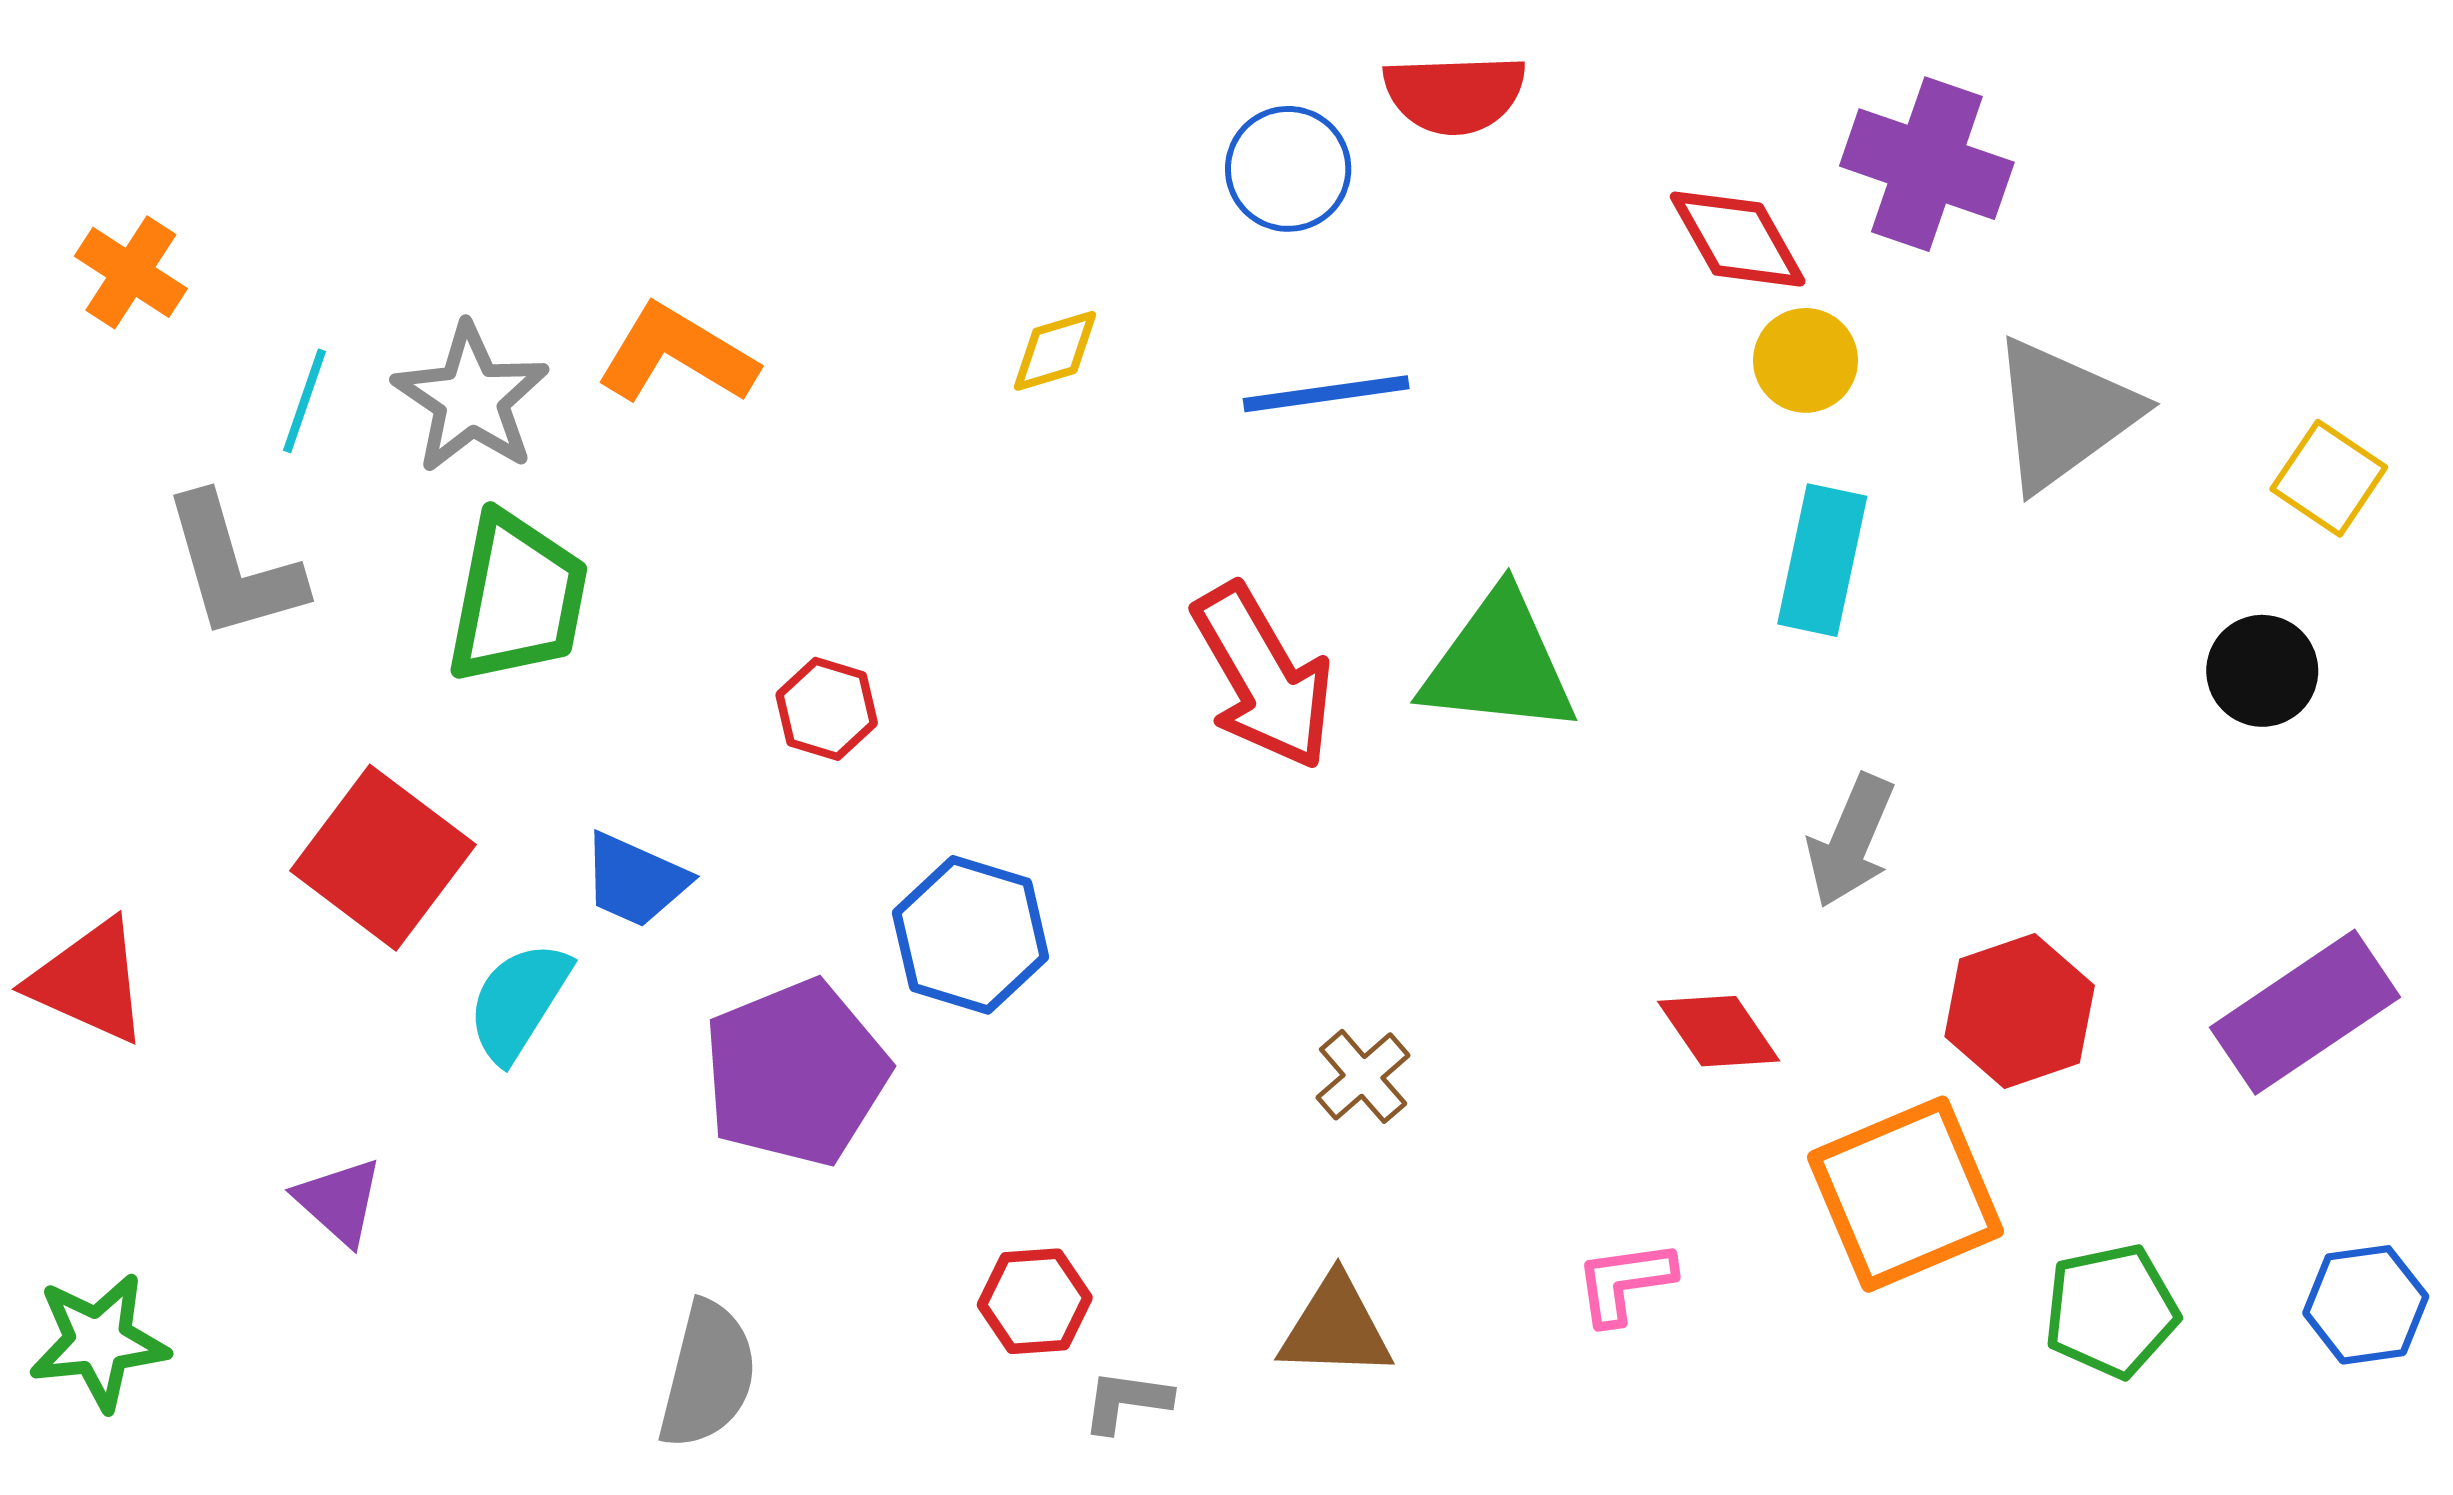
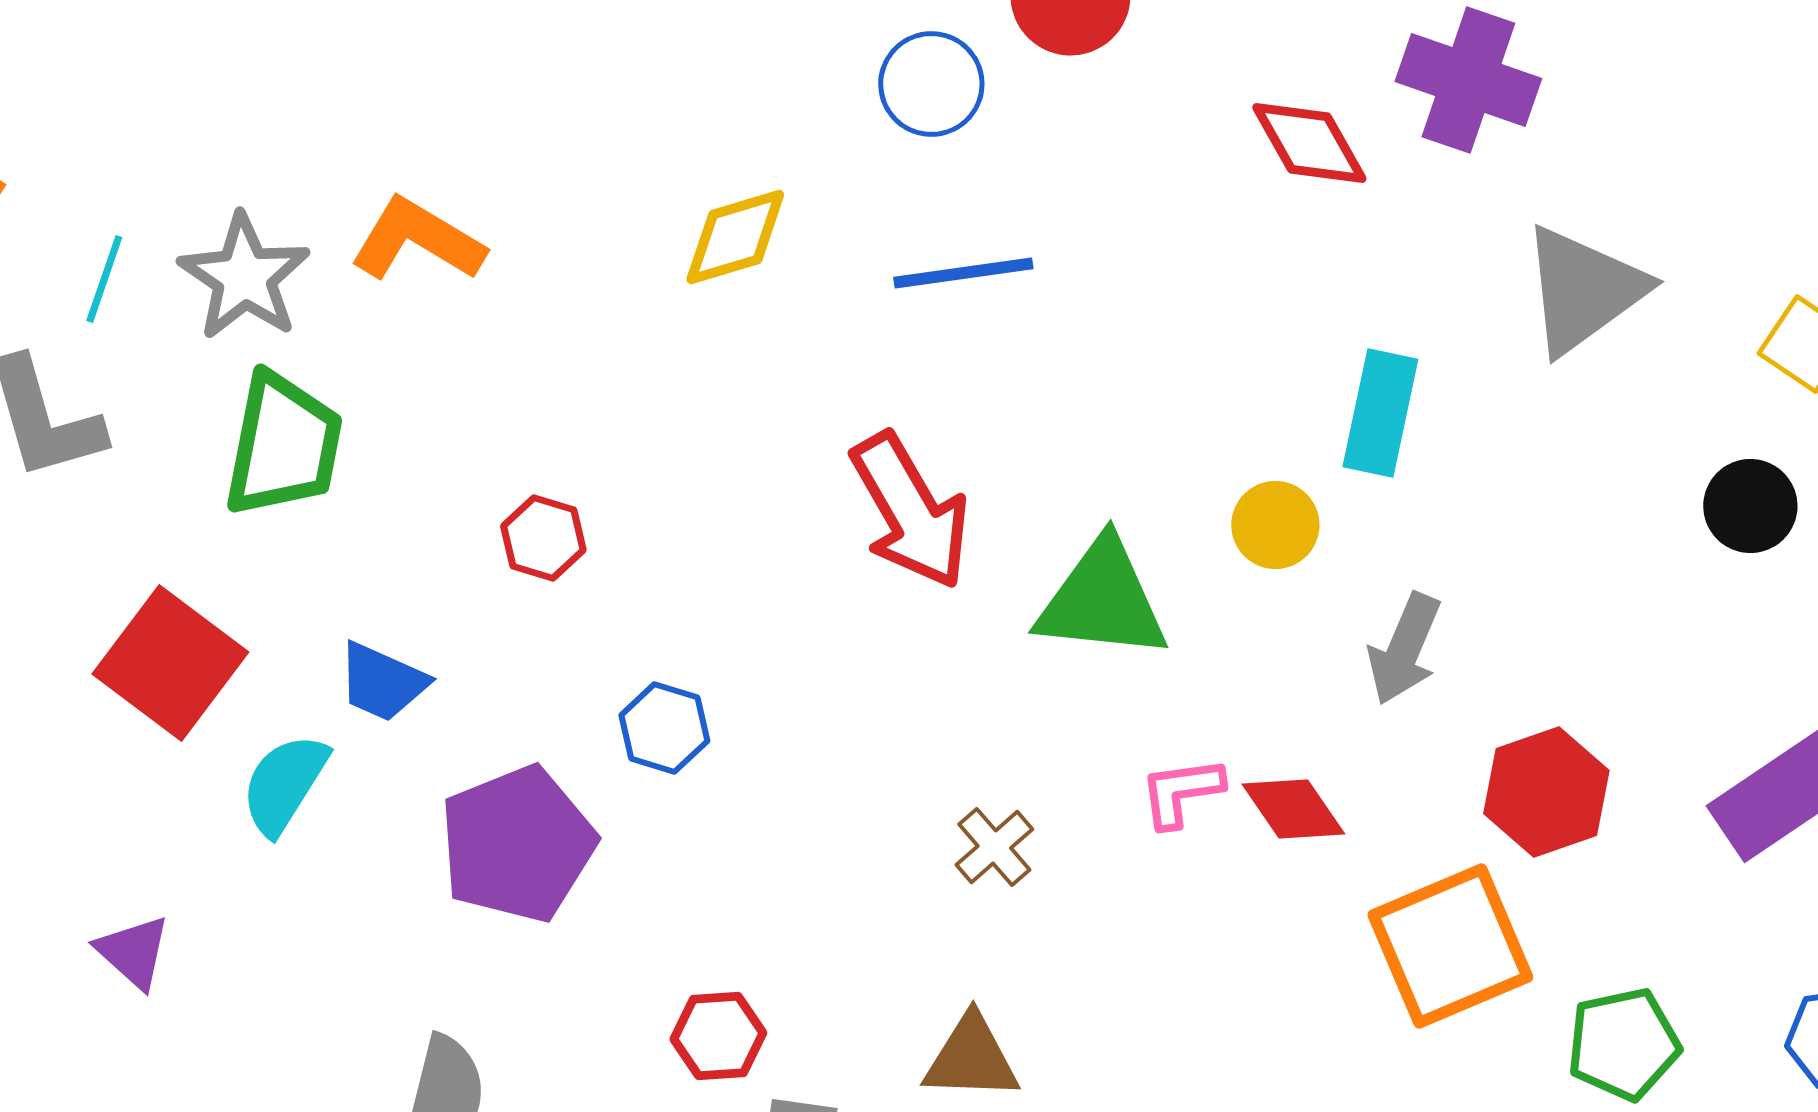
yellow diamond: (1055, 351) -> (735, 237), size x1.4
yellow circle: (1806, 360) -> (1275, 525), moved
green triangle: (1499, 664) -> (1102, 600), moved
blue hexagon: (971, 935) -> (664, 728), size x0.7
pink L-shape: (1625, 1282) -> (1181, 792), moved

